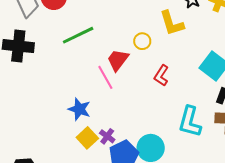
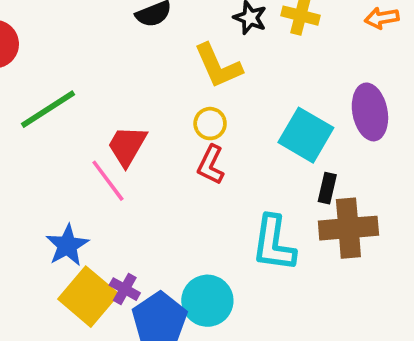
yellow circle: (142, 41) -> (210, 124), moved
blue star: (79, 109) -> (67, 245), turned 30
yellow square: (87, 138) -> (88, 297), size x1.4

